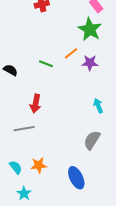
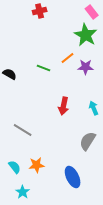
red arrow: (36, 104) -> (64, 106), moved
gray line: (24, 129) -> (23, 130), turned 42

